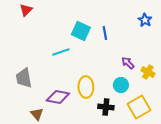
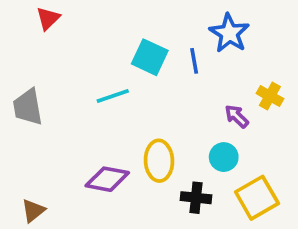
blue star: (145, 20) -> (229, 33), moved, size x1.5
yellow cross: (148, 72) -> (270, 96), moved
gray trapezoid: (24, 78) -> (28, 107), moved
brown triangle: (37, 114) -> (33, 211), moved, turned 32

